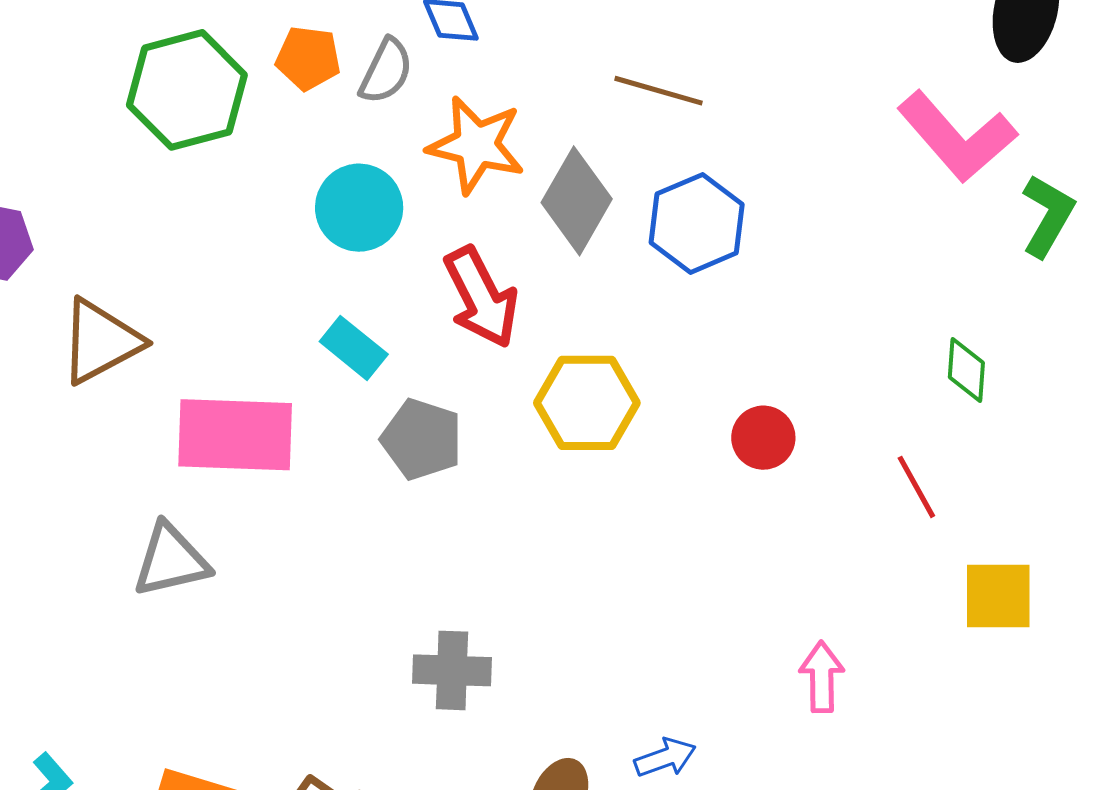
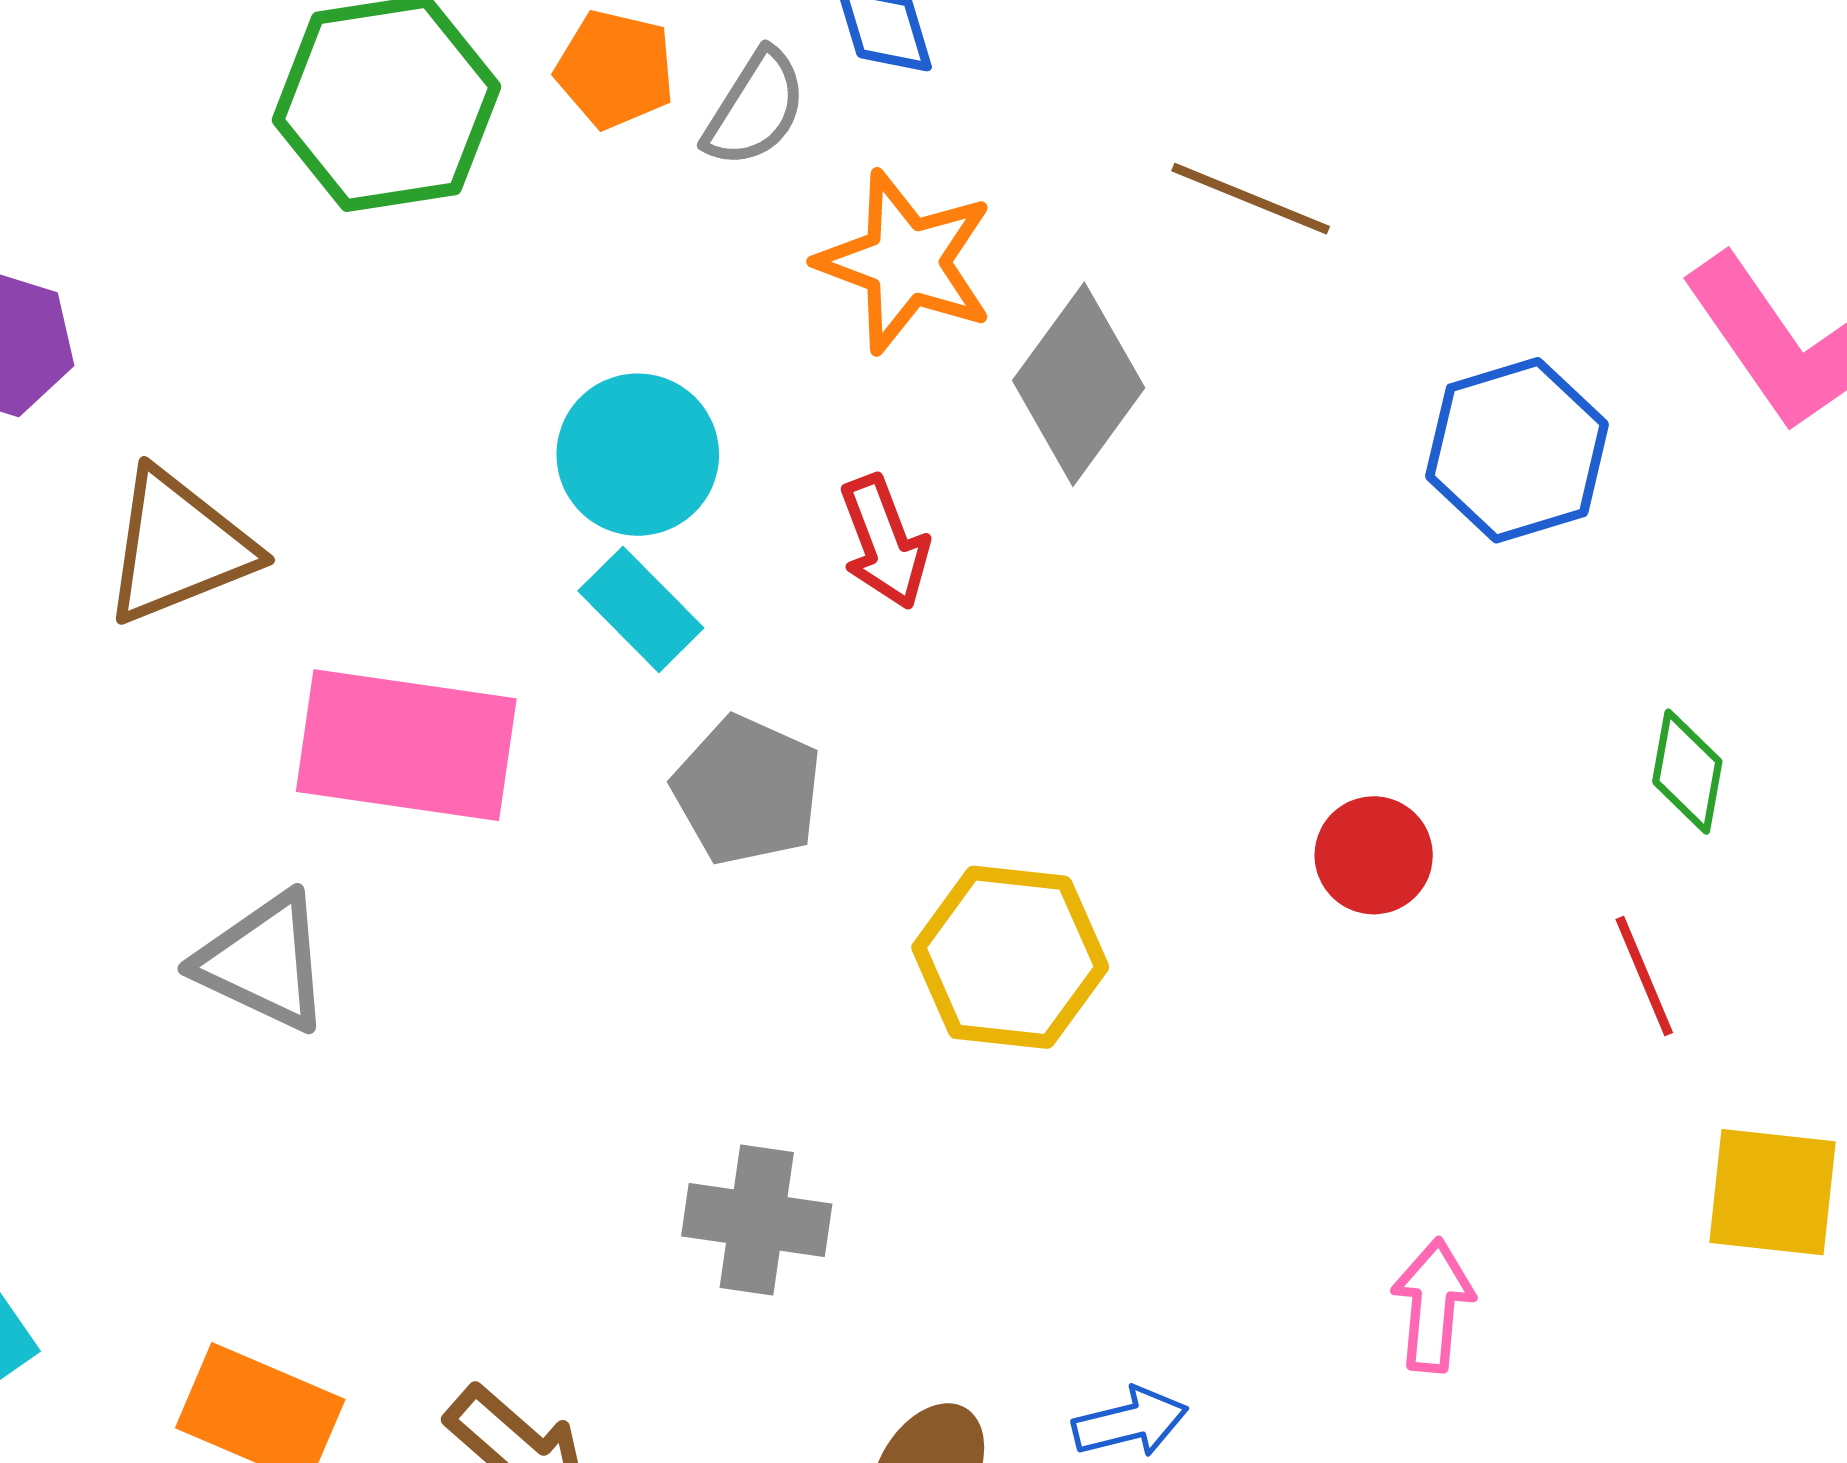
cyan circle: (359, 208) -> (638, 455), moved
blue hexagon: (697, 223) -> (1517, 450), moved
red arrow: (481, 297) -> (884, 542), size x0.7
green diamond: (966, 370) -> (1687, 772), moved
yellow hexagon: (587, 403) -> (1010, 957), moved
gray triangle: (171, 560) -> (264, 962), turned 32

